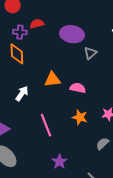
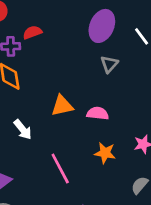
purple ellipse: (72, 34) -> (102, 26), moved, turned -70
white arrow: (22, 94) -> (23, 129), turned 112

